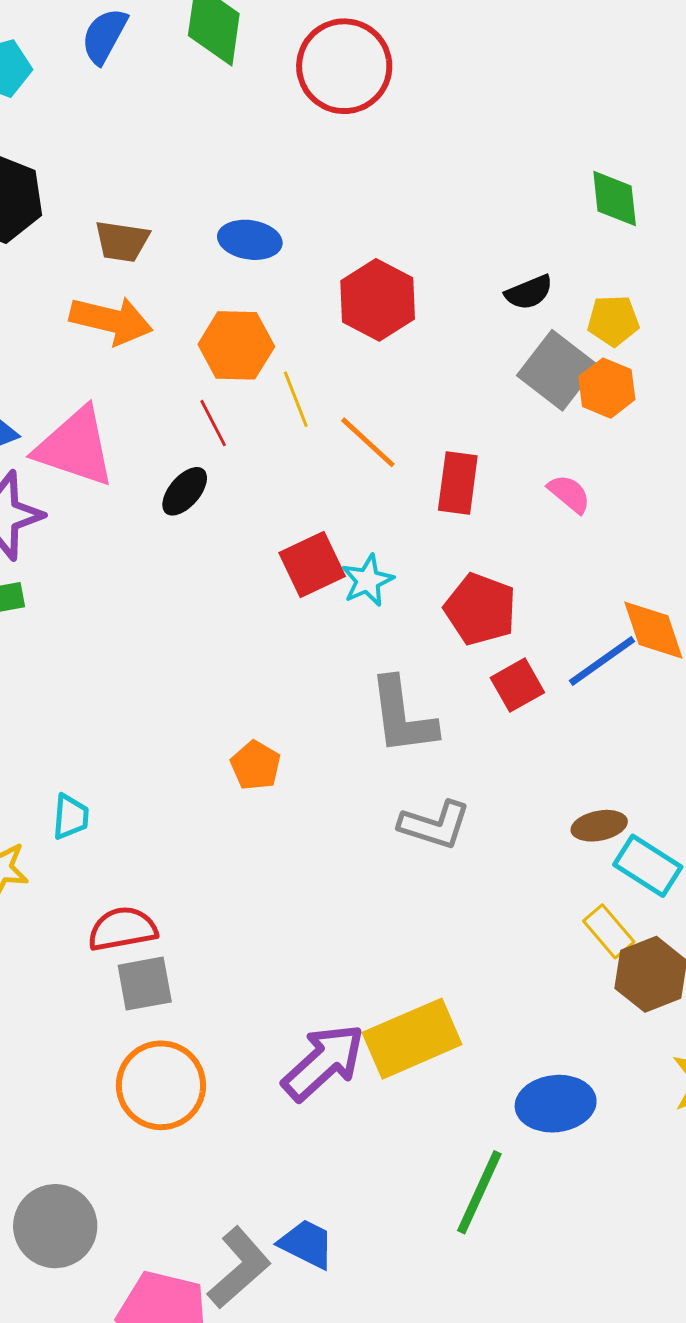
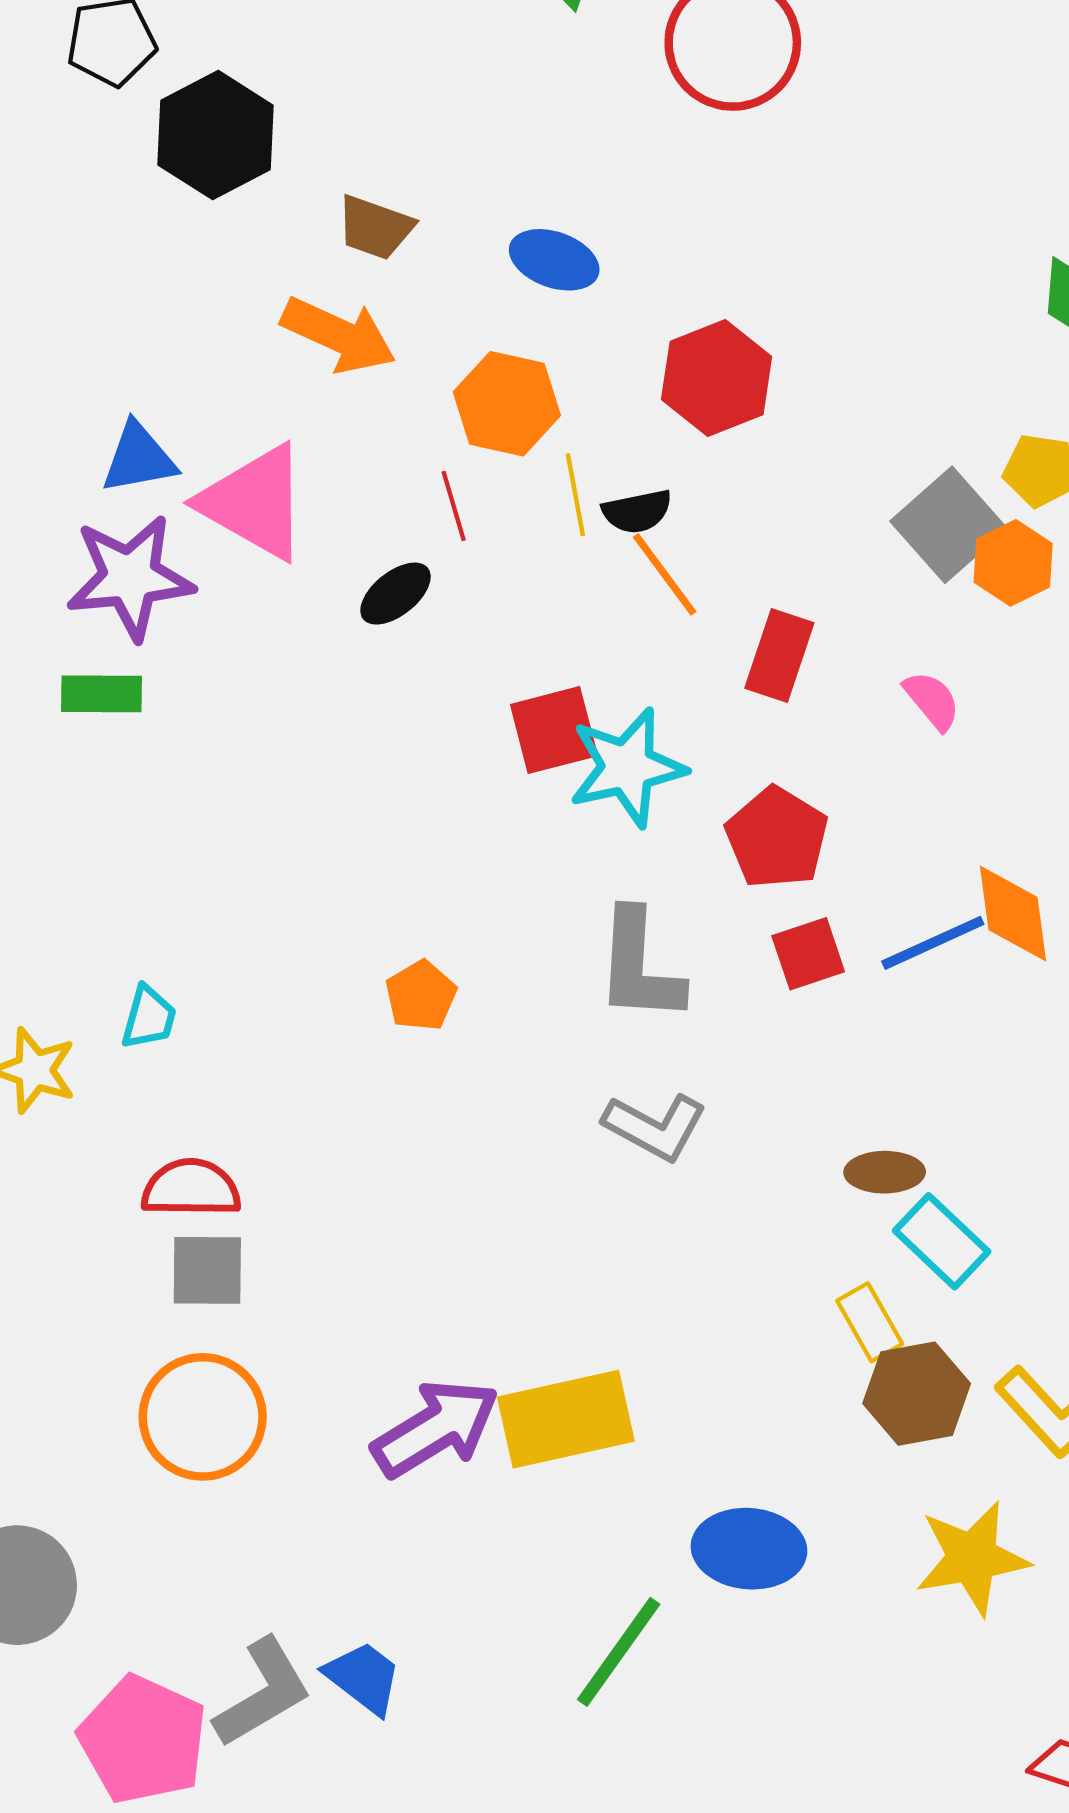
black semicircle: (529, 292) -> (637, 511), moved
cyan star: (368, 580) -> (627, 767), size x1.6

